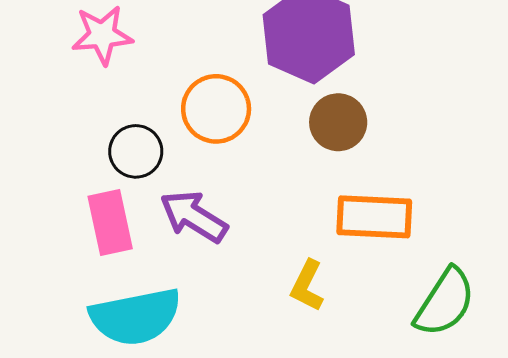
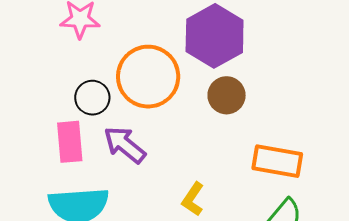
orange circle: (216, 109) -> (148, 77), size x1.4
orange rectangle: (374, 217) -> (277, 161), moved

